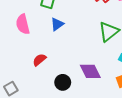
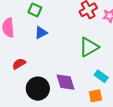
black circle: (63, 82) -> (38, 89), size x1.5

